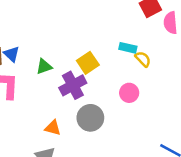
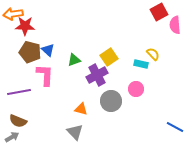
cyan rectangle: (128, 48) -> (141, 64), moved
pink circle: (129, 93) -> (136, 89), moved

